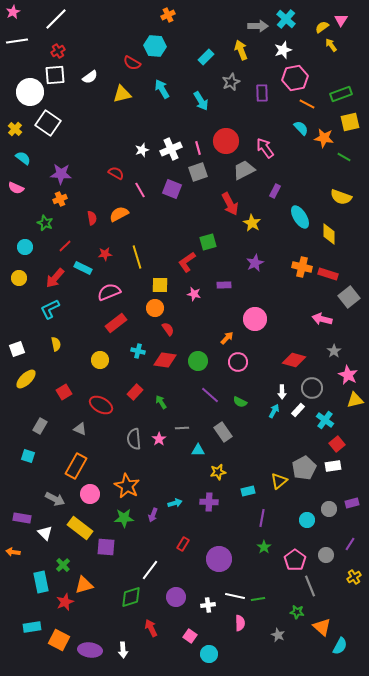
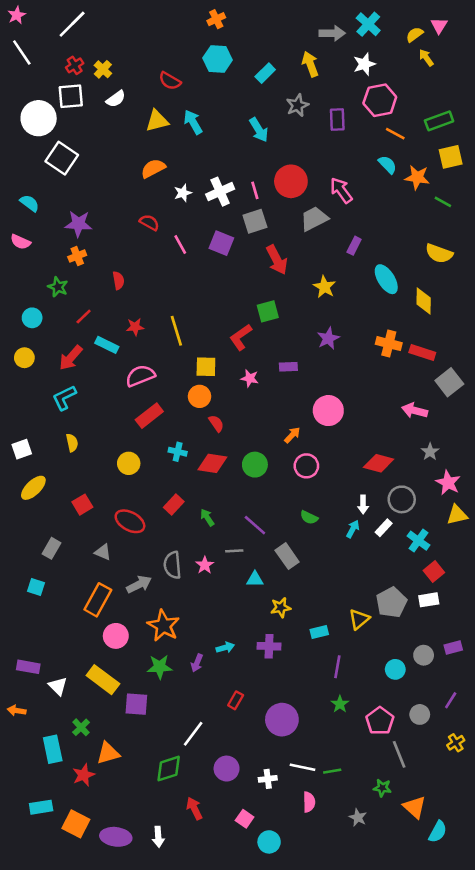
white line: (17, 41) -> (22, 53), turned 65
cyan hexagon: (155, 46) -> (218, 59), moved
cyan arrow: (162, 89) -> (193, 122), moved
yellow cross: (15, 129) -> (103, 69), moved
red arrow: (230, 204) -> (277, 260), moved
orange semicircle: (119, 214) -> (153, 168), moved
purple line: (210, 395) -> (255, 525), moved
gray arrow: (55, 499) -> (139, 584), moved, turned -54

